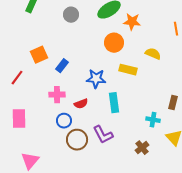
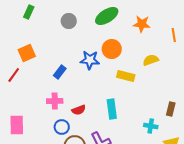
orange star: (132, 22) -> (142, 24), moved
yellow semicircle: (153, 54) -> (151, 60), turned -42
orange square: (39, 55) -> (27, 53), moved
red line: (17, 78) -> (14, 75), moved
blue star: (96, 79) -> (90, 60), moved

